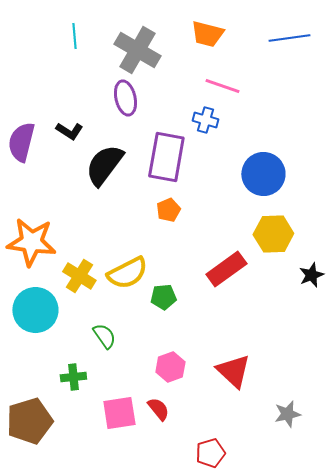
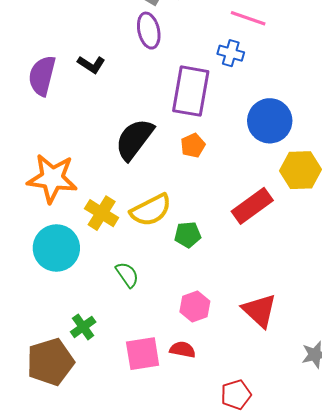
black semicircle: (104, 165) -> (134, 139), moved
blue circle: (263, 174) -> (270, 121), moved
green cross: (73, 377) -> (83, 327), moved, turned -30
red semicircle: (158, 409) -> (183, 350), turned -40

